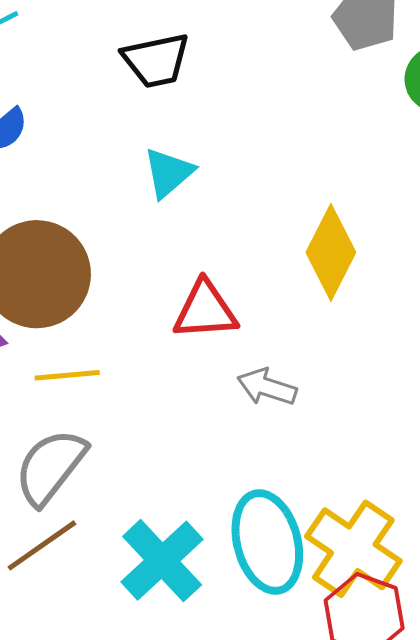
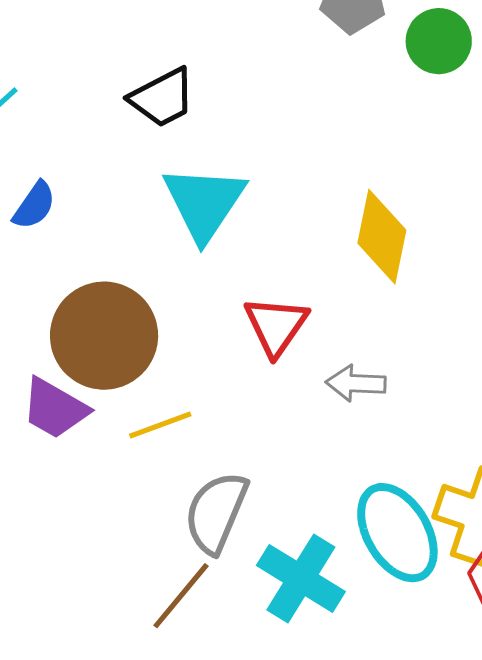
cyan triangle: (168, 173) -> (204, 203), size x1.6
red triangle: (205, 310) -> (276, 326), turned -36
gray semicircle: (50, 467) -> (216, 512), moved

